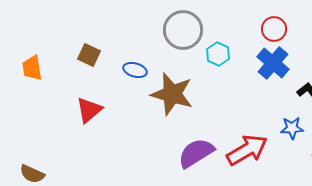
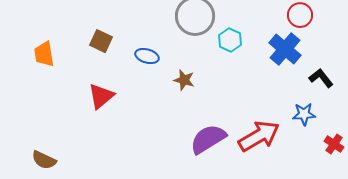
red circle: (274, 29) -> (300, 15), moved
brown star: (172, 94) -> (184, 80), size x0.5

